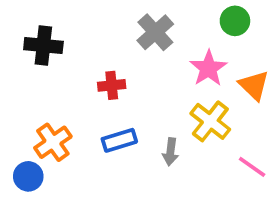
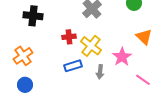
pink star: (208, 68) -> (122, 57), moved
yellow cross: (210, 121) -> (91, 46), moved
orange cross: (53, 142) -> (23, 56), moved

